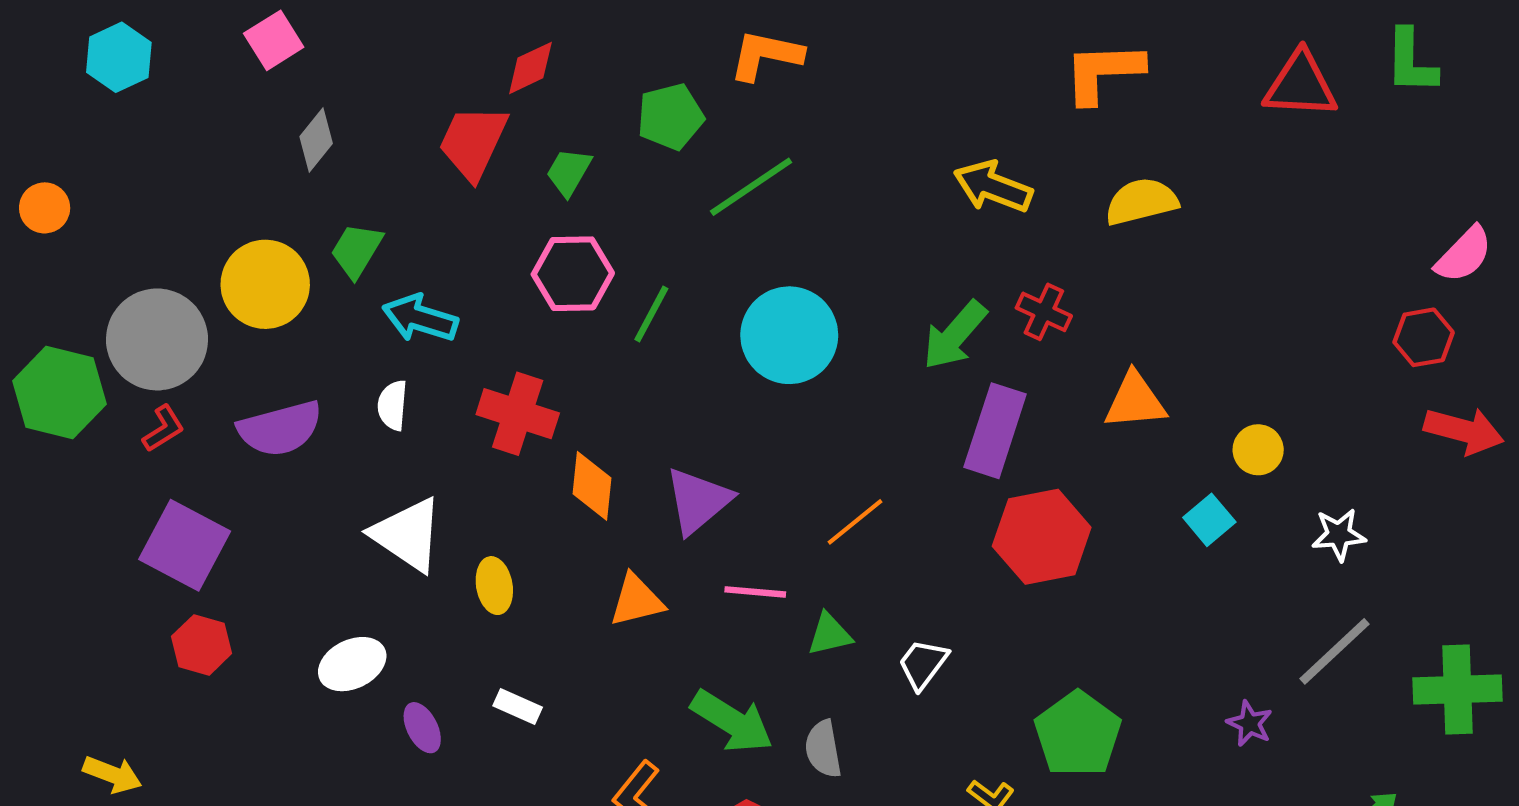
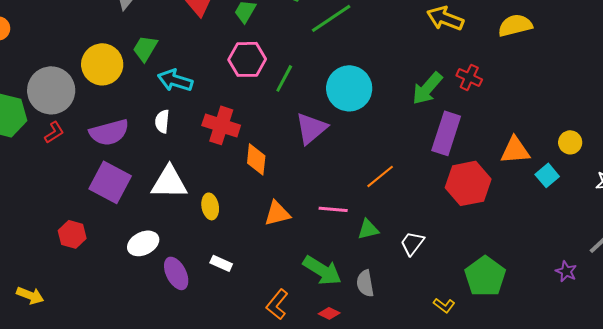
orange triangle: (1135, 401) -> (515, 150), moved
purple triangle: (698, 501) -> (311, 128), moved
white triangle: (407, 535) -> (169, 182), turned -33
purple square: (185, 545) -> (110, 182), moved
purple ellipse: (422, 728) -> (176, 273), size x1.4

